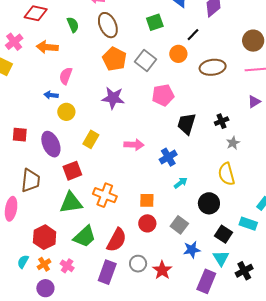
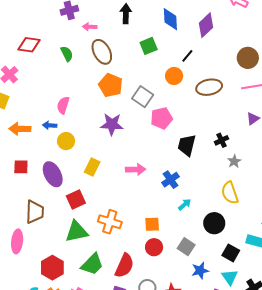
orange arrow: (47, 47) -> (20, 129), moved
gray square: (145, 60) -> (143, 97), moved

